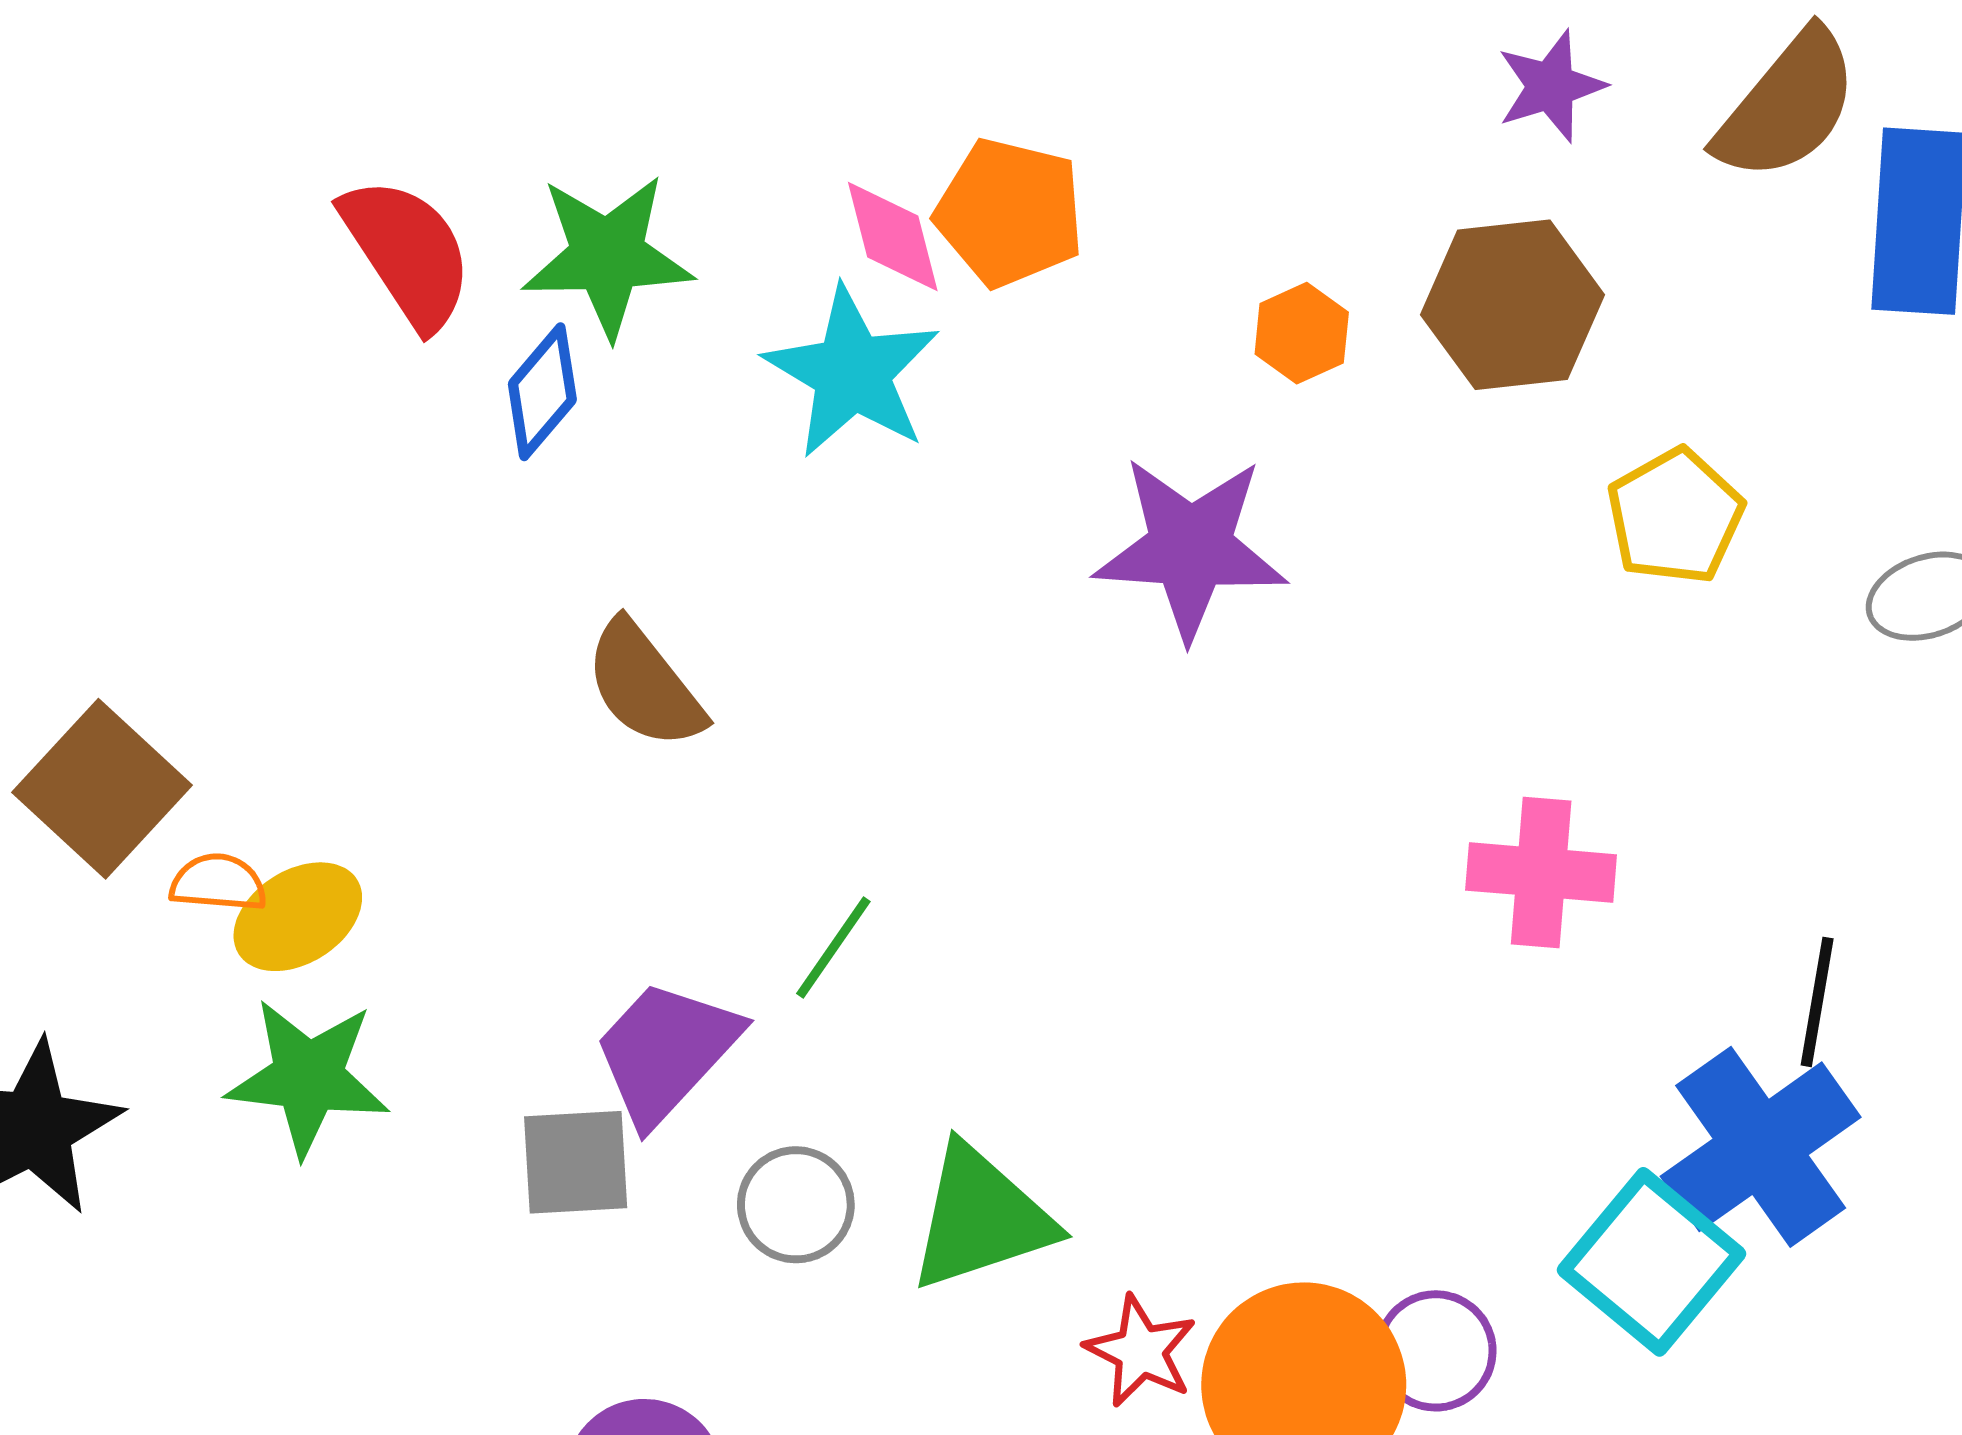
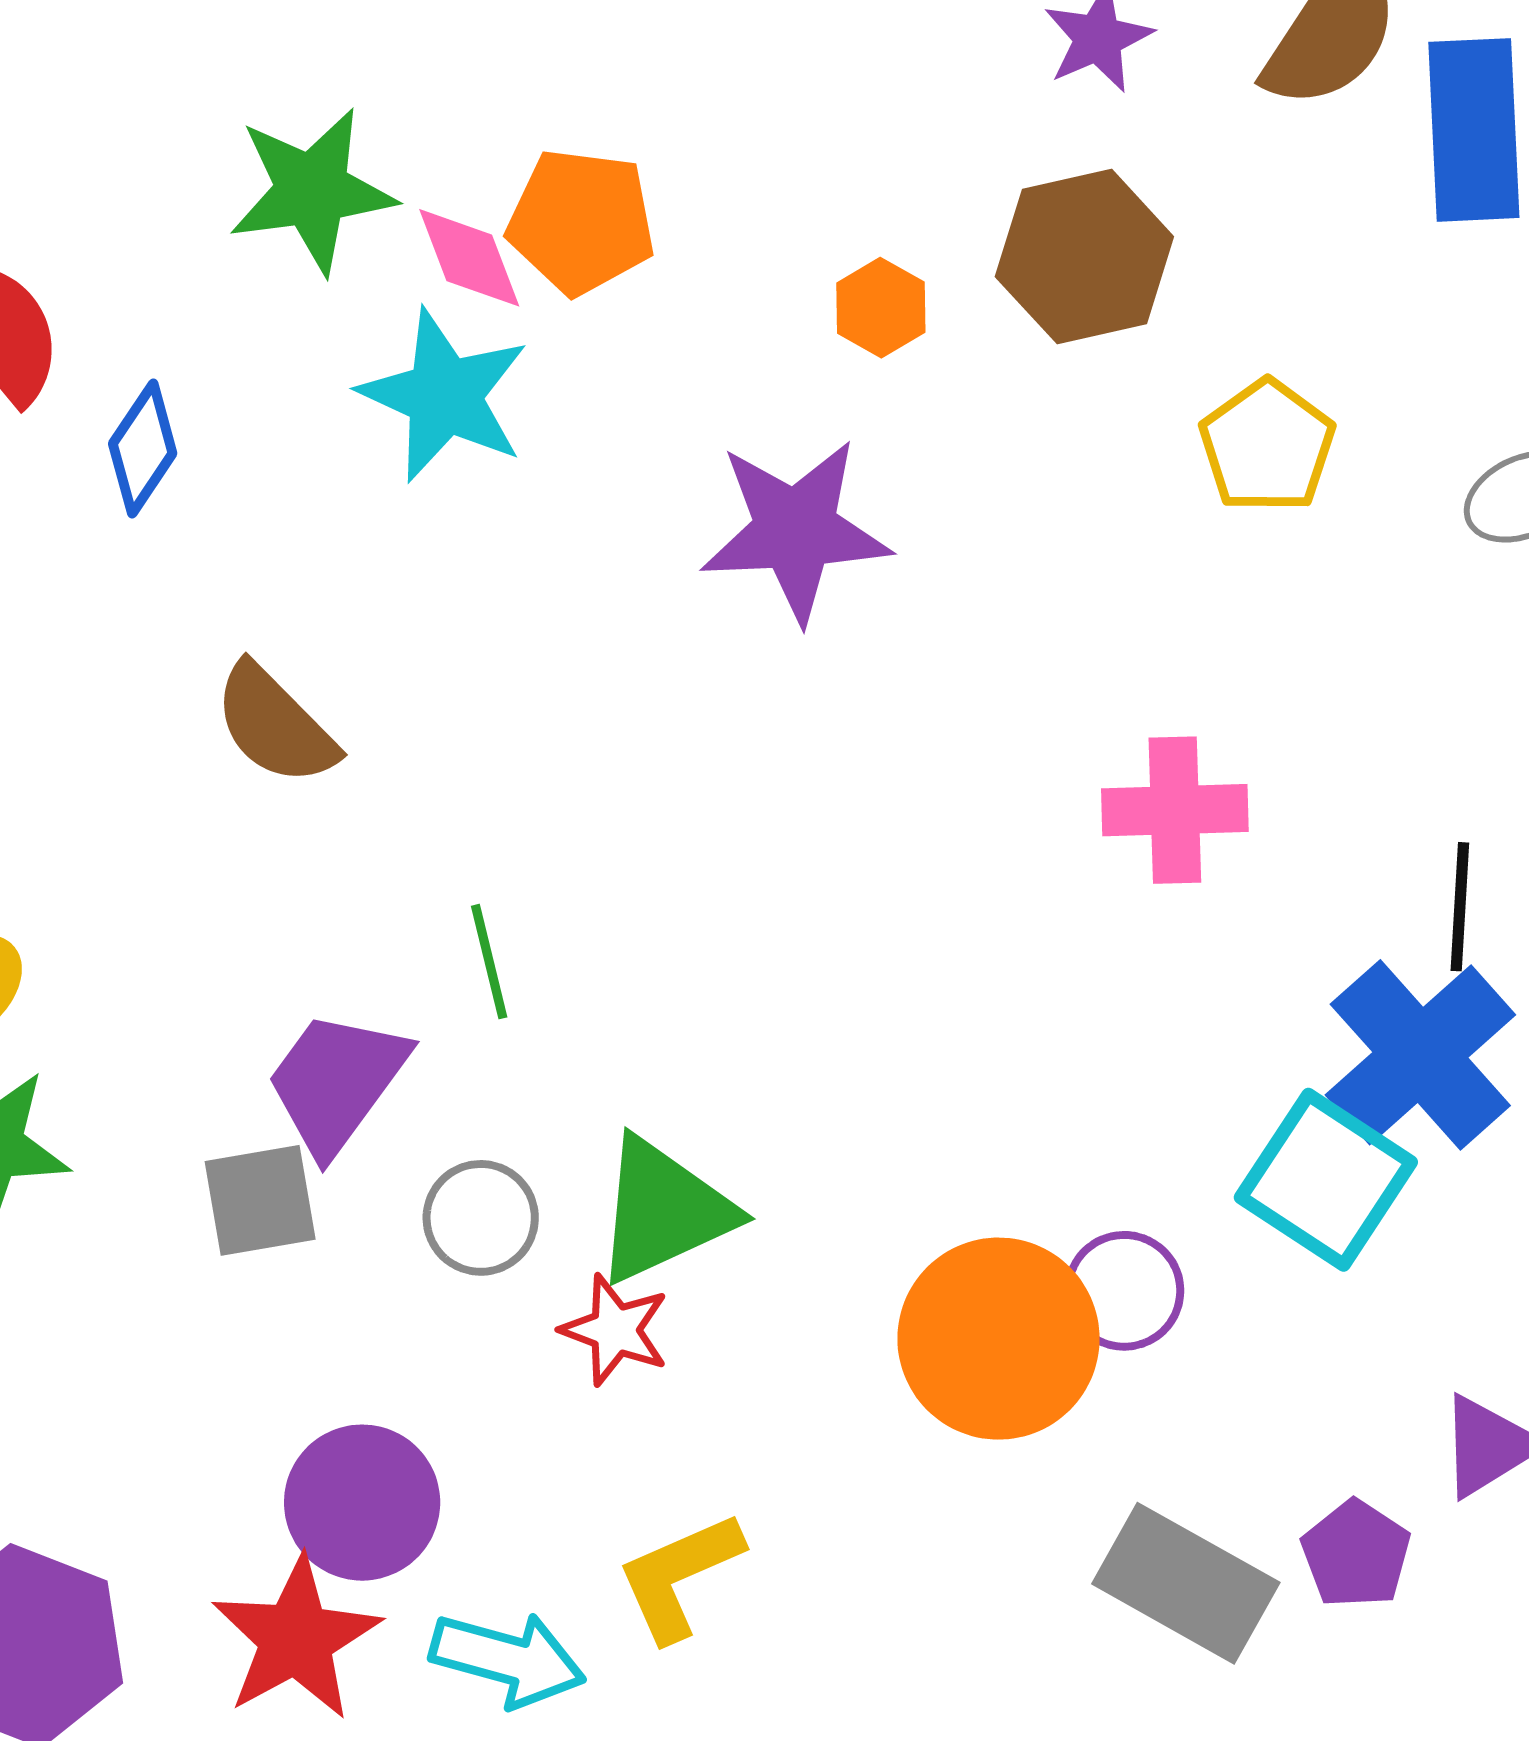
green star: (607, 256) -> (312, 190), moved
green line: (833, 948) -> (489, 962), turned -42
red star: (1141, 1351) -> (615, 1330), moved

